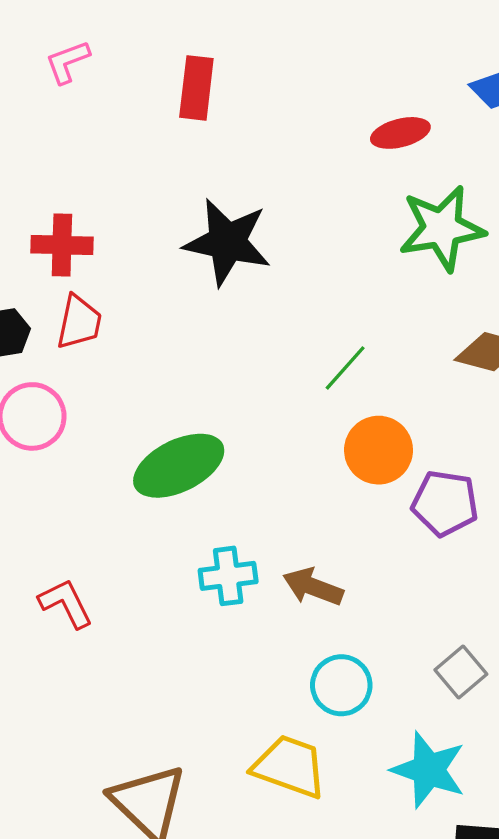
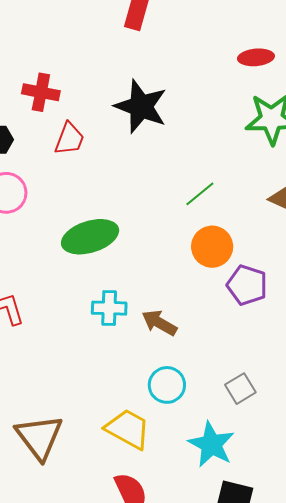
red trapezoid: (79, 322) -> (69, 139), moved

